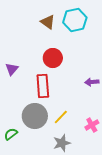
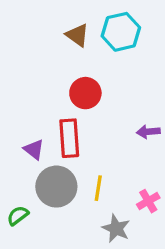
purple triangle: (12, 69) -> (34, 149), moved, turned -32
yellow line: (61, 117) -> (98, 188), turned -35
gray star: (62, 143) -> (116, 228), moved, turned -30

